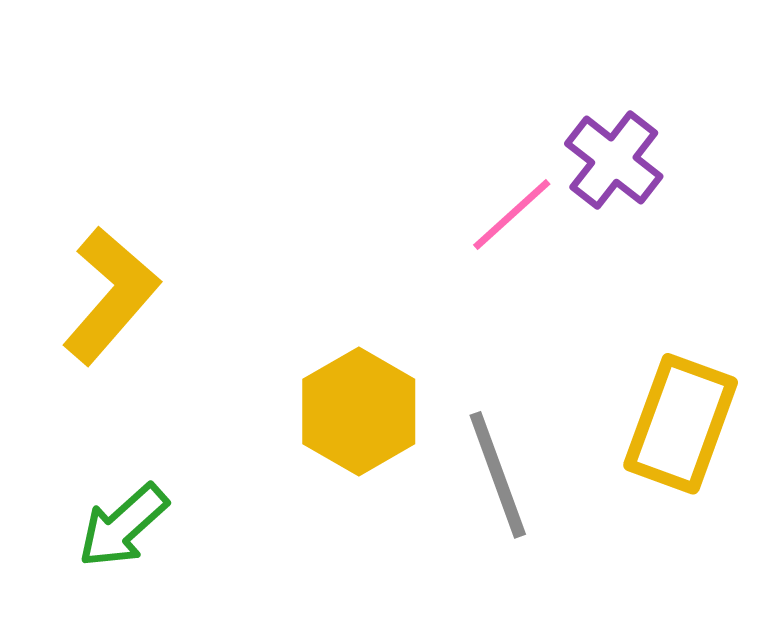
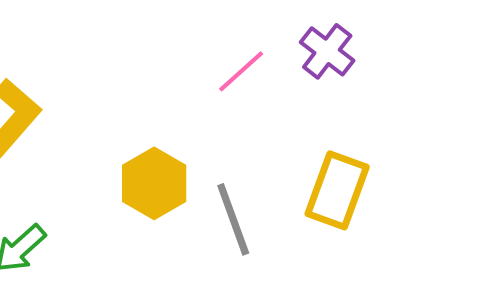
purple cross: (614, 160) -> (327, 51), moved

